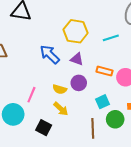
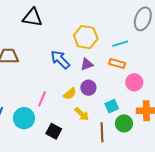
purple triangle: (77, 59) -> (87, 64), turned -40
orange rectangle: (104, 71) -> (117, 63), moved
yellow semicircle: (60, 89) -> (70, 94), turned -56
yellow arrow: (61, 109) -> (82, 114), moved

